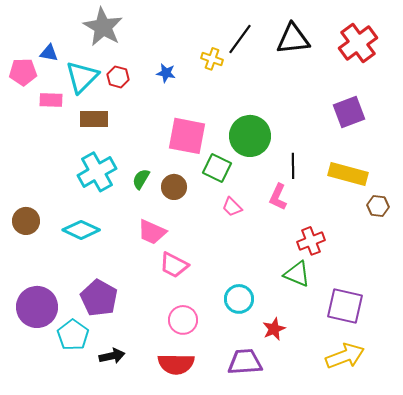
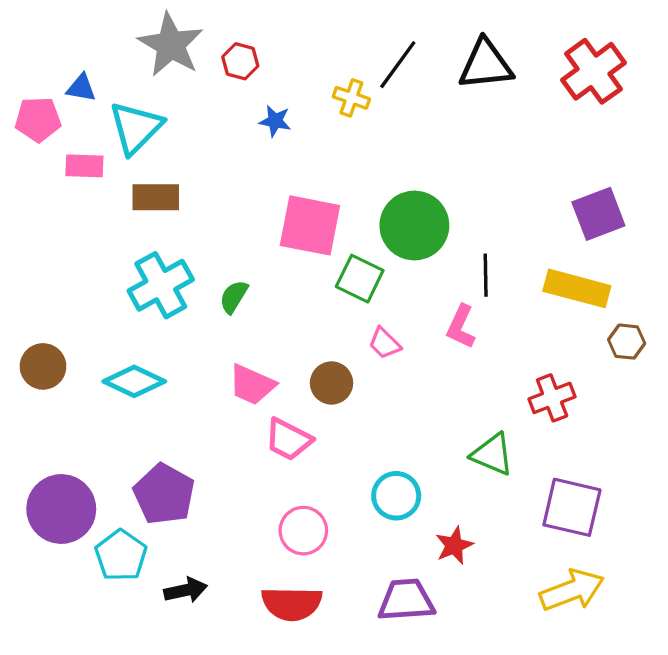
red hexagon: (118, 77) -> (240, 61), moved
purple square: (349, 112) -> (598, 214), moved
brown circle: (174, 187) -> (332, 383), moved
red cross: (311, 241) -> (552, 398), moved

